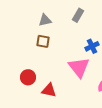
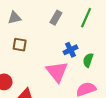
gray triangle: (45, 20) -> (14, 18), moved

